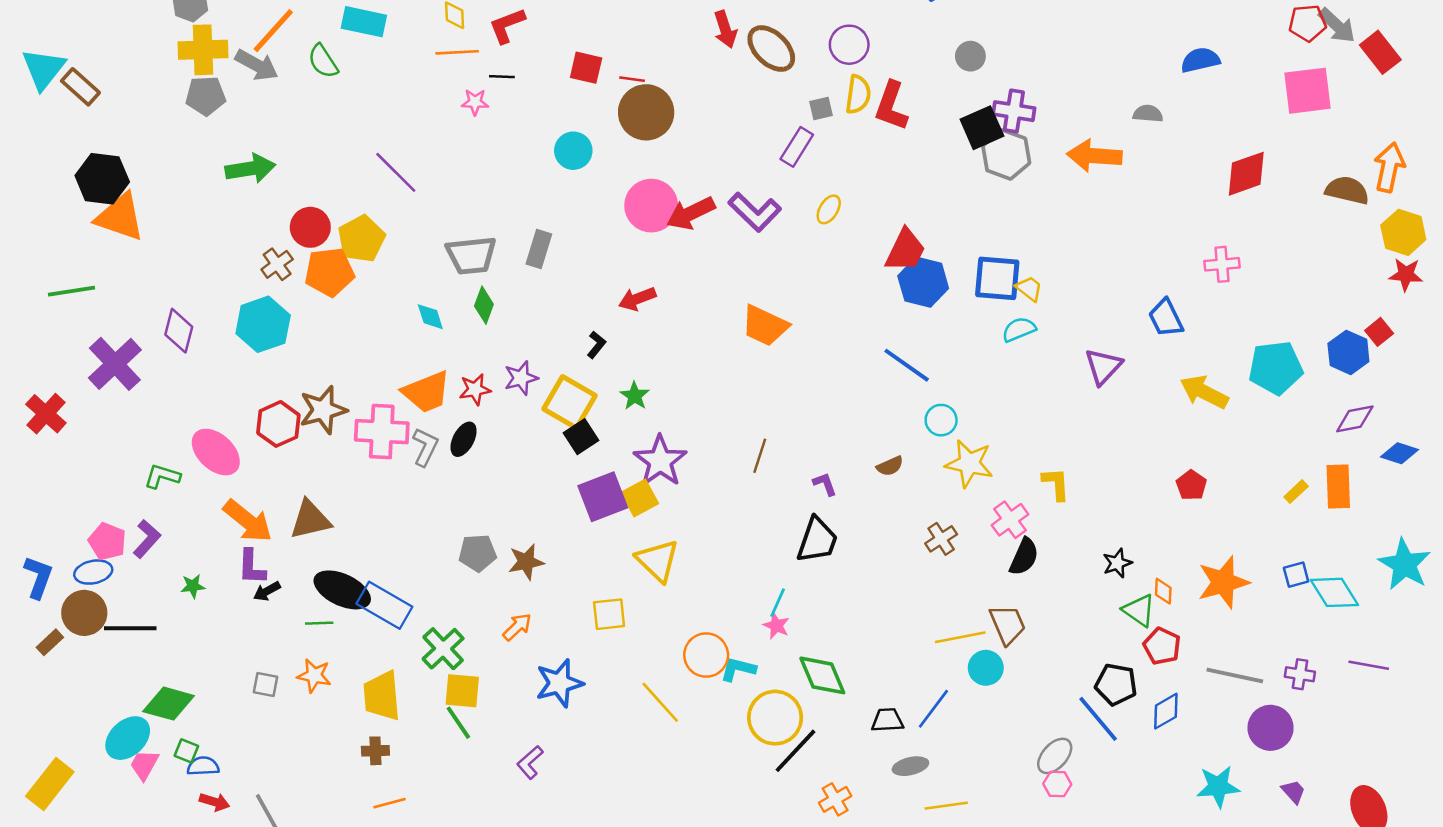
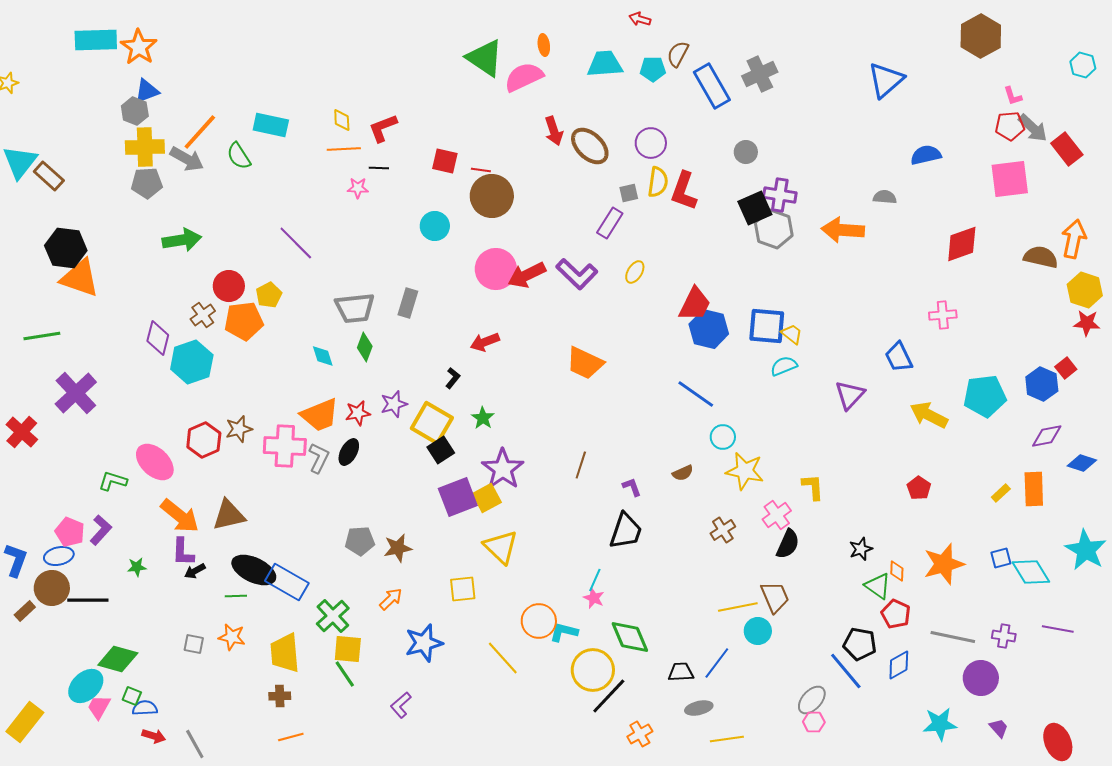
yellow pentagon: (361, 239) -> (269, 295), size x0.7
purple diamond: (179, 331) -> (158, 338), moved
brown star: (323, 410) -> (239, 429), size x0.7

